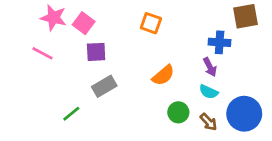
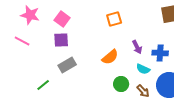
pink square: (84, 23) -> (62, 19), moved
orange square: (151, 23) -> (114, 19), moved, turned -35
blue cross: (220, 42) -> (160, 53), moved
purple arrow: (210, 67) -> (137, 47), moved

